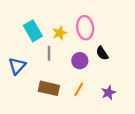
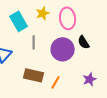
yellow star: (60, 33) -> (43, 13), moved
purple circle: (80, 61) -> (63, 49), size x1.5
orange line: (79, 89) -> (56, 82), moved

